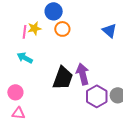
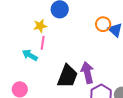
orange circle: (62, 29) -> (103, 24), moved
pink line: (25, 32) -> (43, 43), moved

